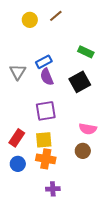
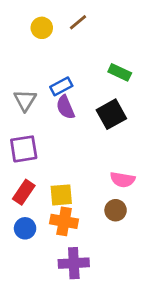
purple square: (46, 111) -> (24, 149), moved
purple cross: (53, 189) -> (74, 263), size x1.5

